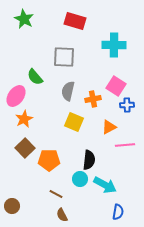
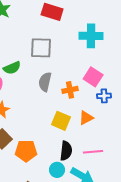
green semicircle: (35, 77) -> (12, 68), turned -72
yellow square: (74, 122) -> (61, 121), moved
pink line: (125, 145) -> (93, 152), moved

